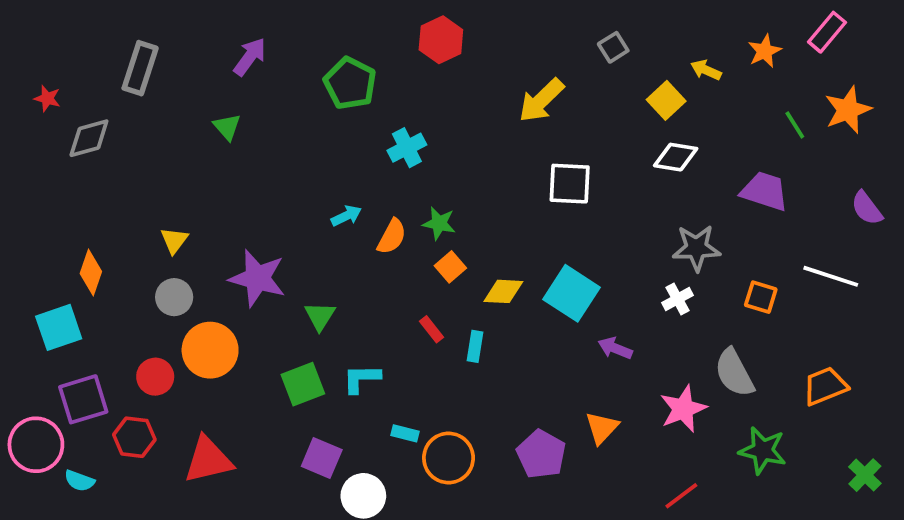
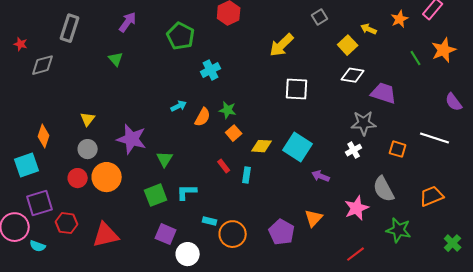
purple trapezoid: (765, 191) -> (384, 93), moved
red circle: (155, 377) -> (78, 178), moved

